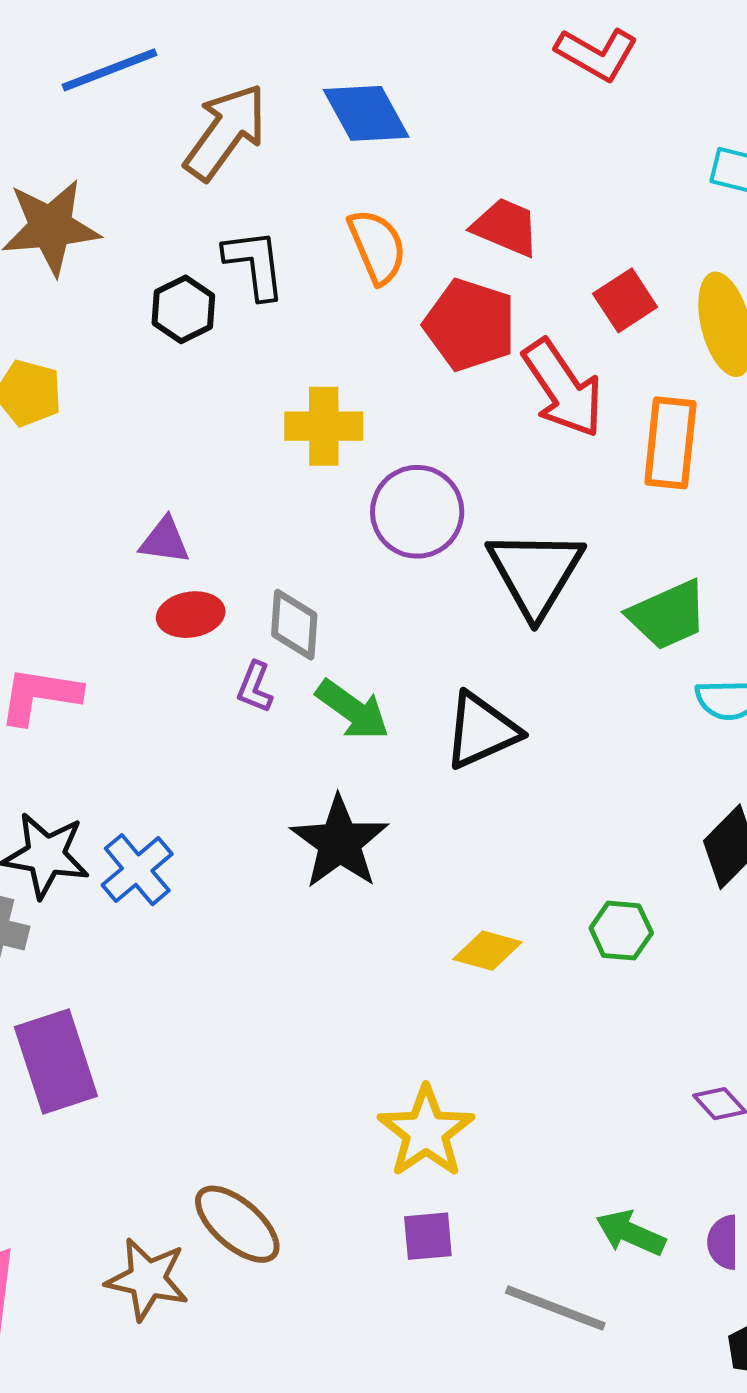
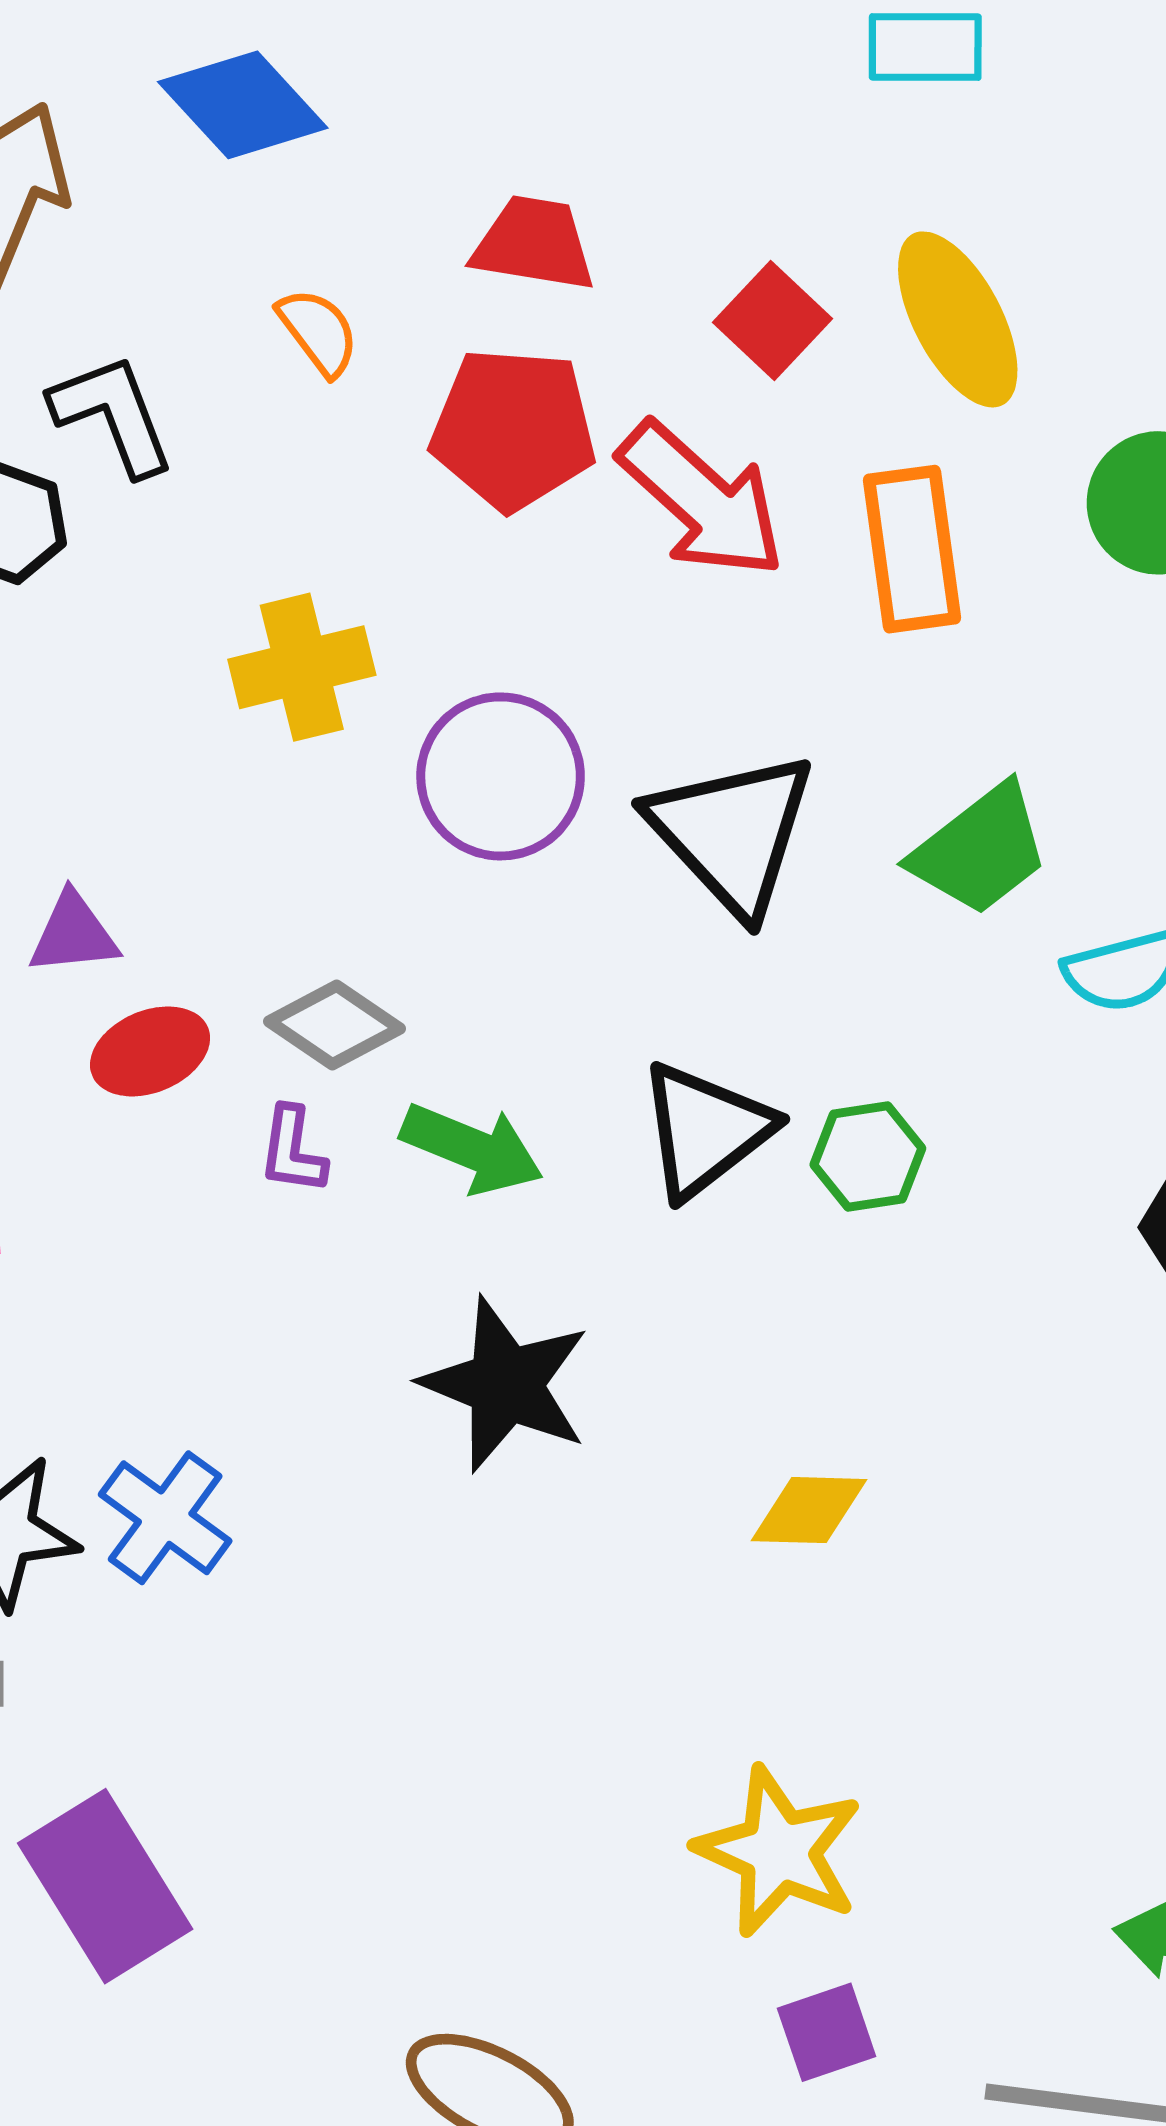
orange semicircle: (377, 246) -> (318, 332), size x0.7
gray diamond: (294, 625) -> (334, 1025), turned -46
green hexagon: (621, 931) -> (868, 1156), moved

